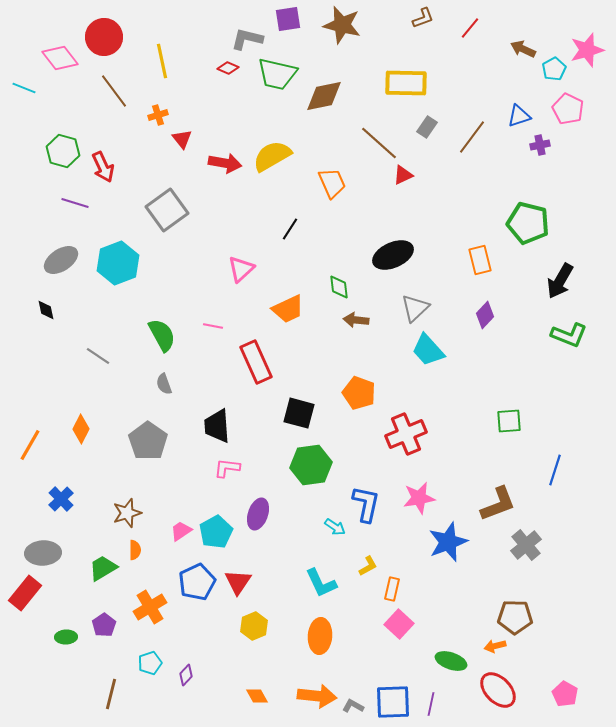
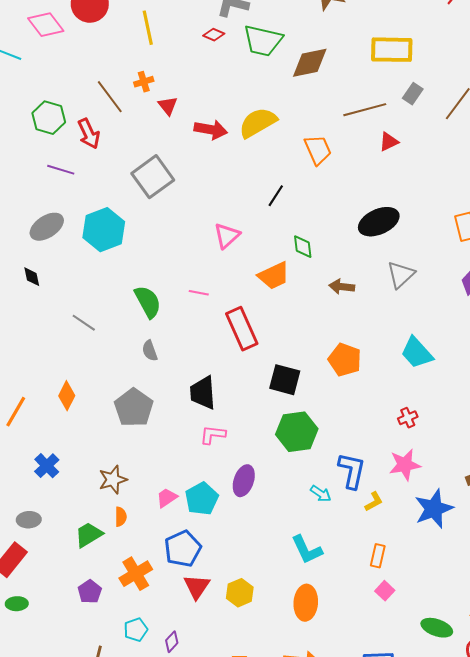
brown line: (114, 91) -> (110, 97), moved
brown line: (379, 143) -> (365, 110), turned -57
green diamond: (339, 287) -> (303, 247), moved
cyan trapezoid: (428, 350) -> (417, 353), moved
red cross: (406, 434) -> (408, 418), moved, size x0.5
gray ellipse: (43, 553) -> (29, 520), size x0.7
yellow L-shape: (368, 566) -> (374, 502), moved
red triangle: (238, 582) -> (197, 587), moved
pink square: (399, 624) -> (385, 591), size x0.7
green ellipse: (66, 637) -> (17, 604), moved

